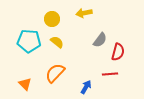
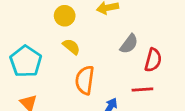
cyan pentagon: (29, 41) -> (26, 61), moved, turned 30
orange semicircle: (55, 73) -> (85, 80), moved, turned -35

